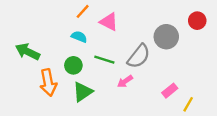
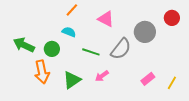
pink triangle: (109, 22) -> (106, 19), moved
green circle: (73, 65) -> (52, 49), moved
pink arrow: (125, 81) -> (102, 76), moved
yellow line: (188, 104) -> (172, 83), moved

